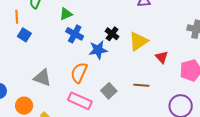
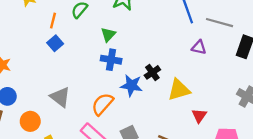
green triangle: (66, 14) -> (108, 35), turned -40
blue cross: (75, 34) -> (111, 60), turned -36

